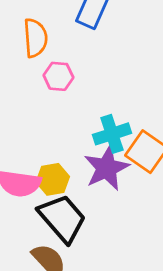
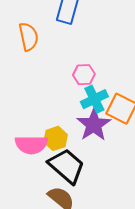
pink hexagon: (58, 76) -> (84, 75), moved

